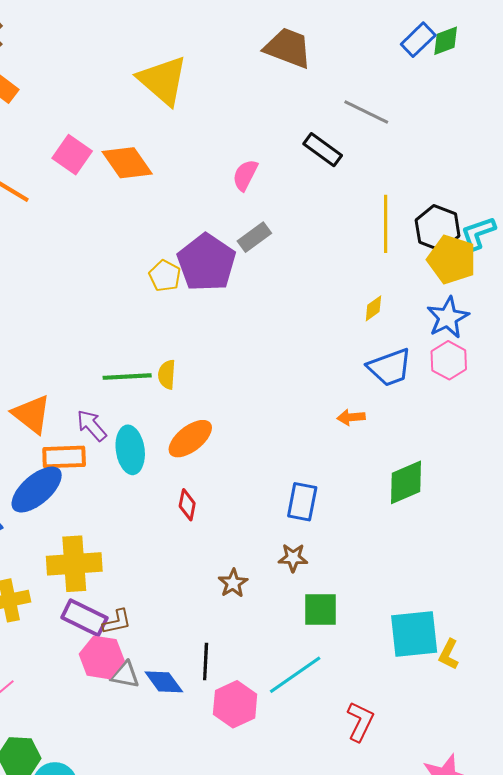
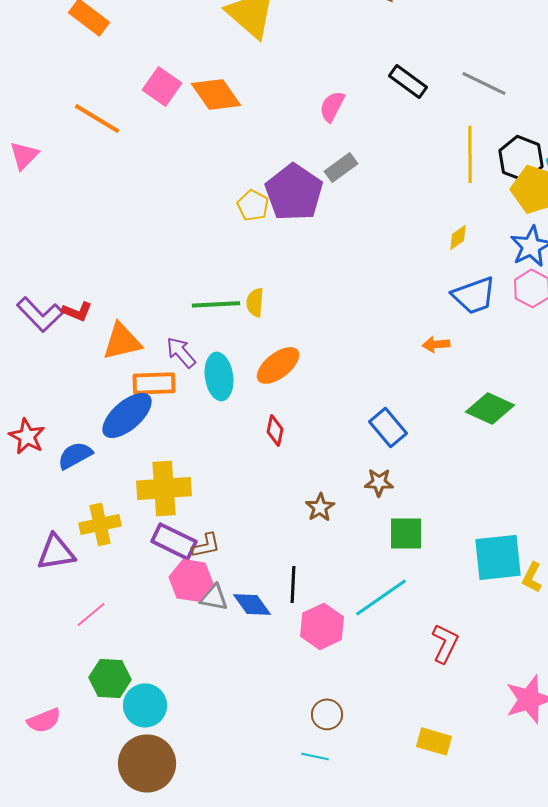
gray line: (366, 112) -> (484, 83), moved
orange triangle: (31, 414) -> (122, 341), turned -51
green diamond: (406, 482) -> (490, 408), turned 48
blue rectangle: (302, 502) -> (388, 427), turned -51

